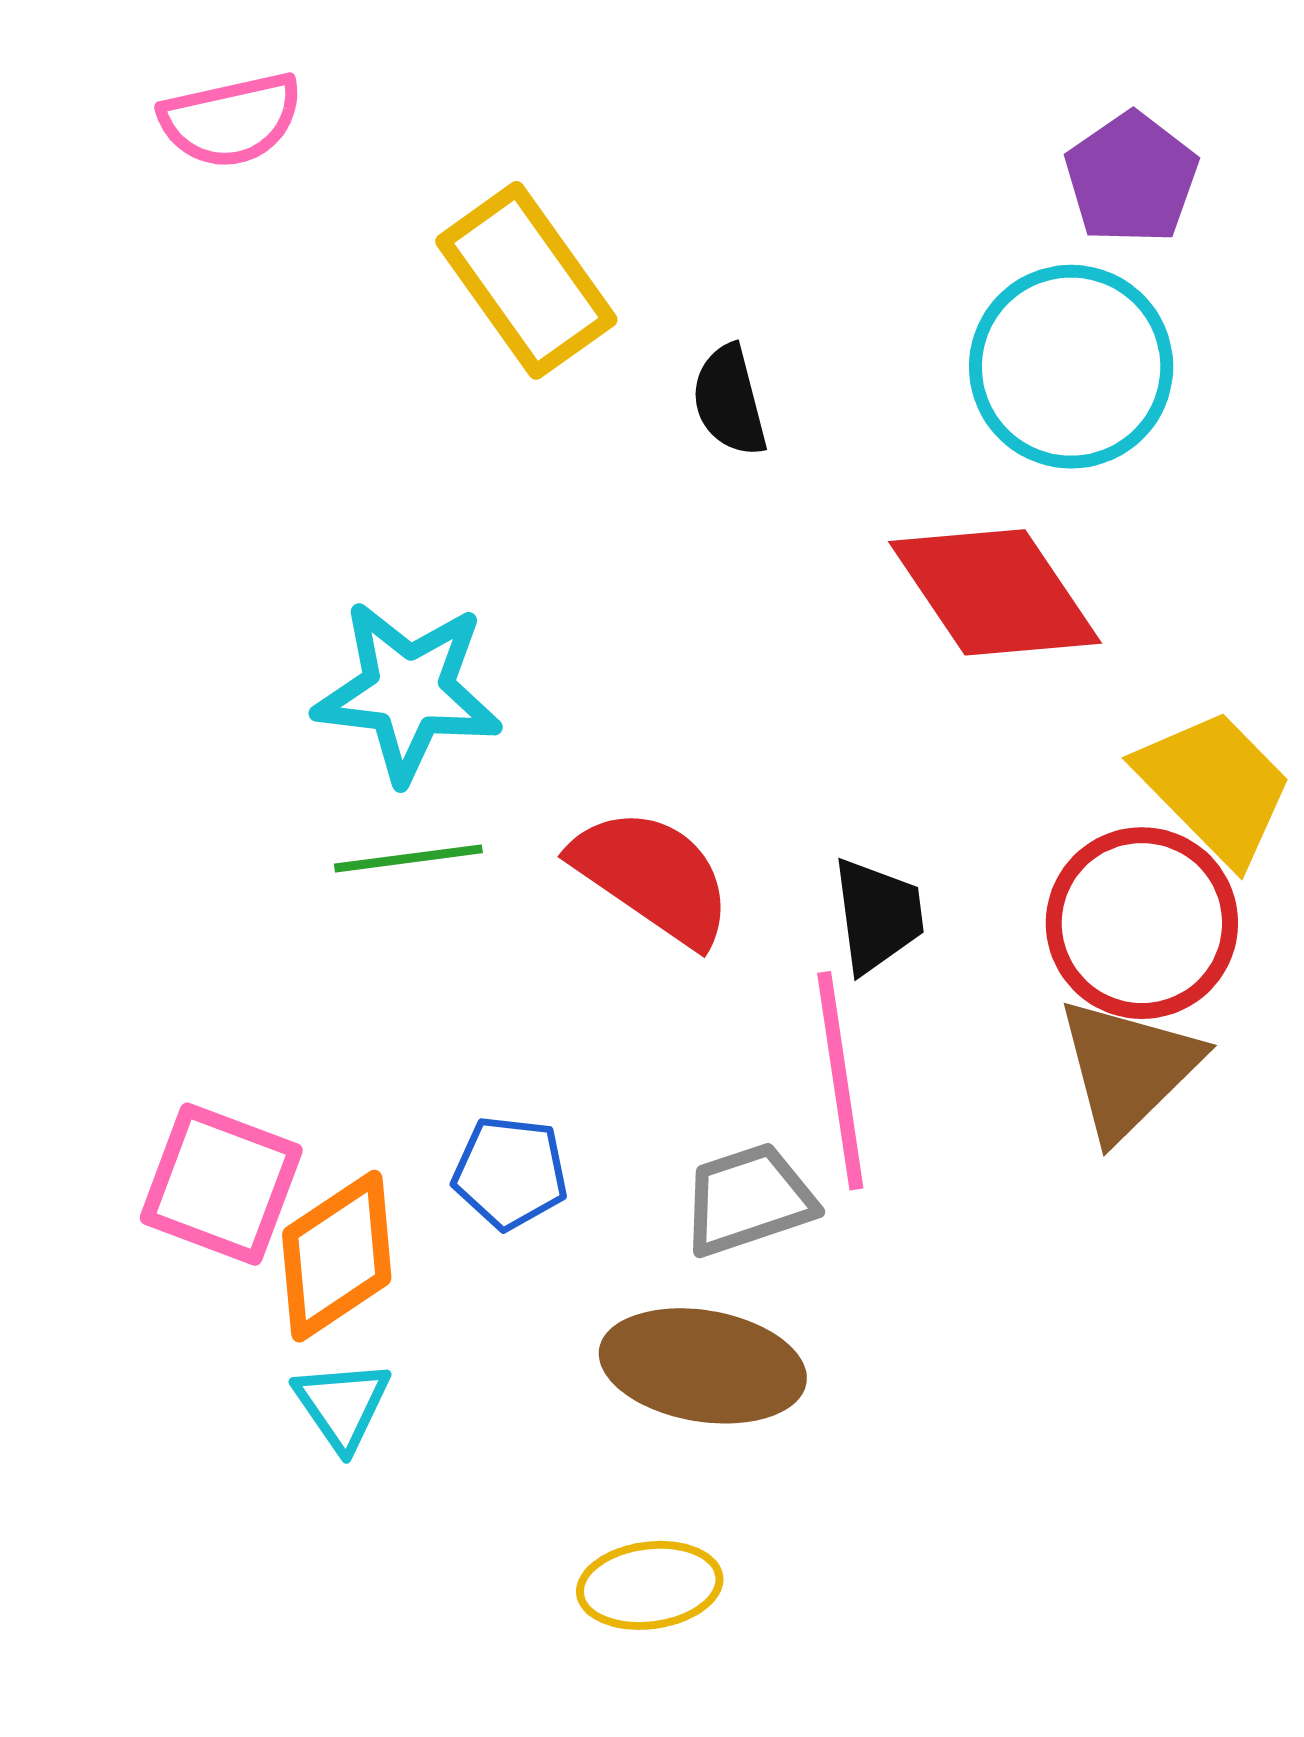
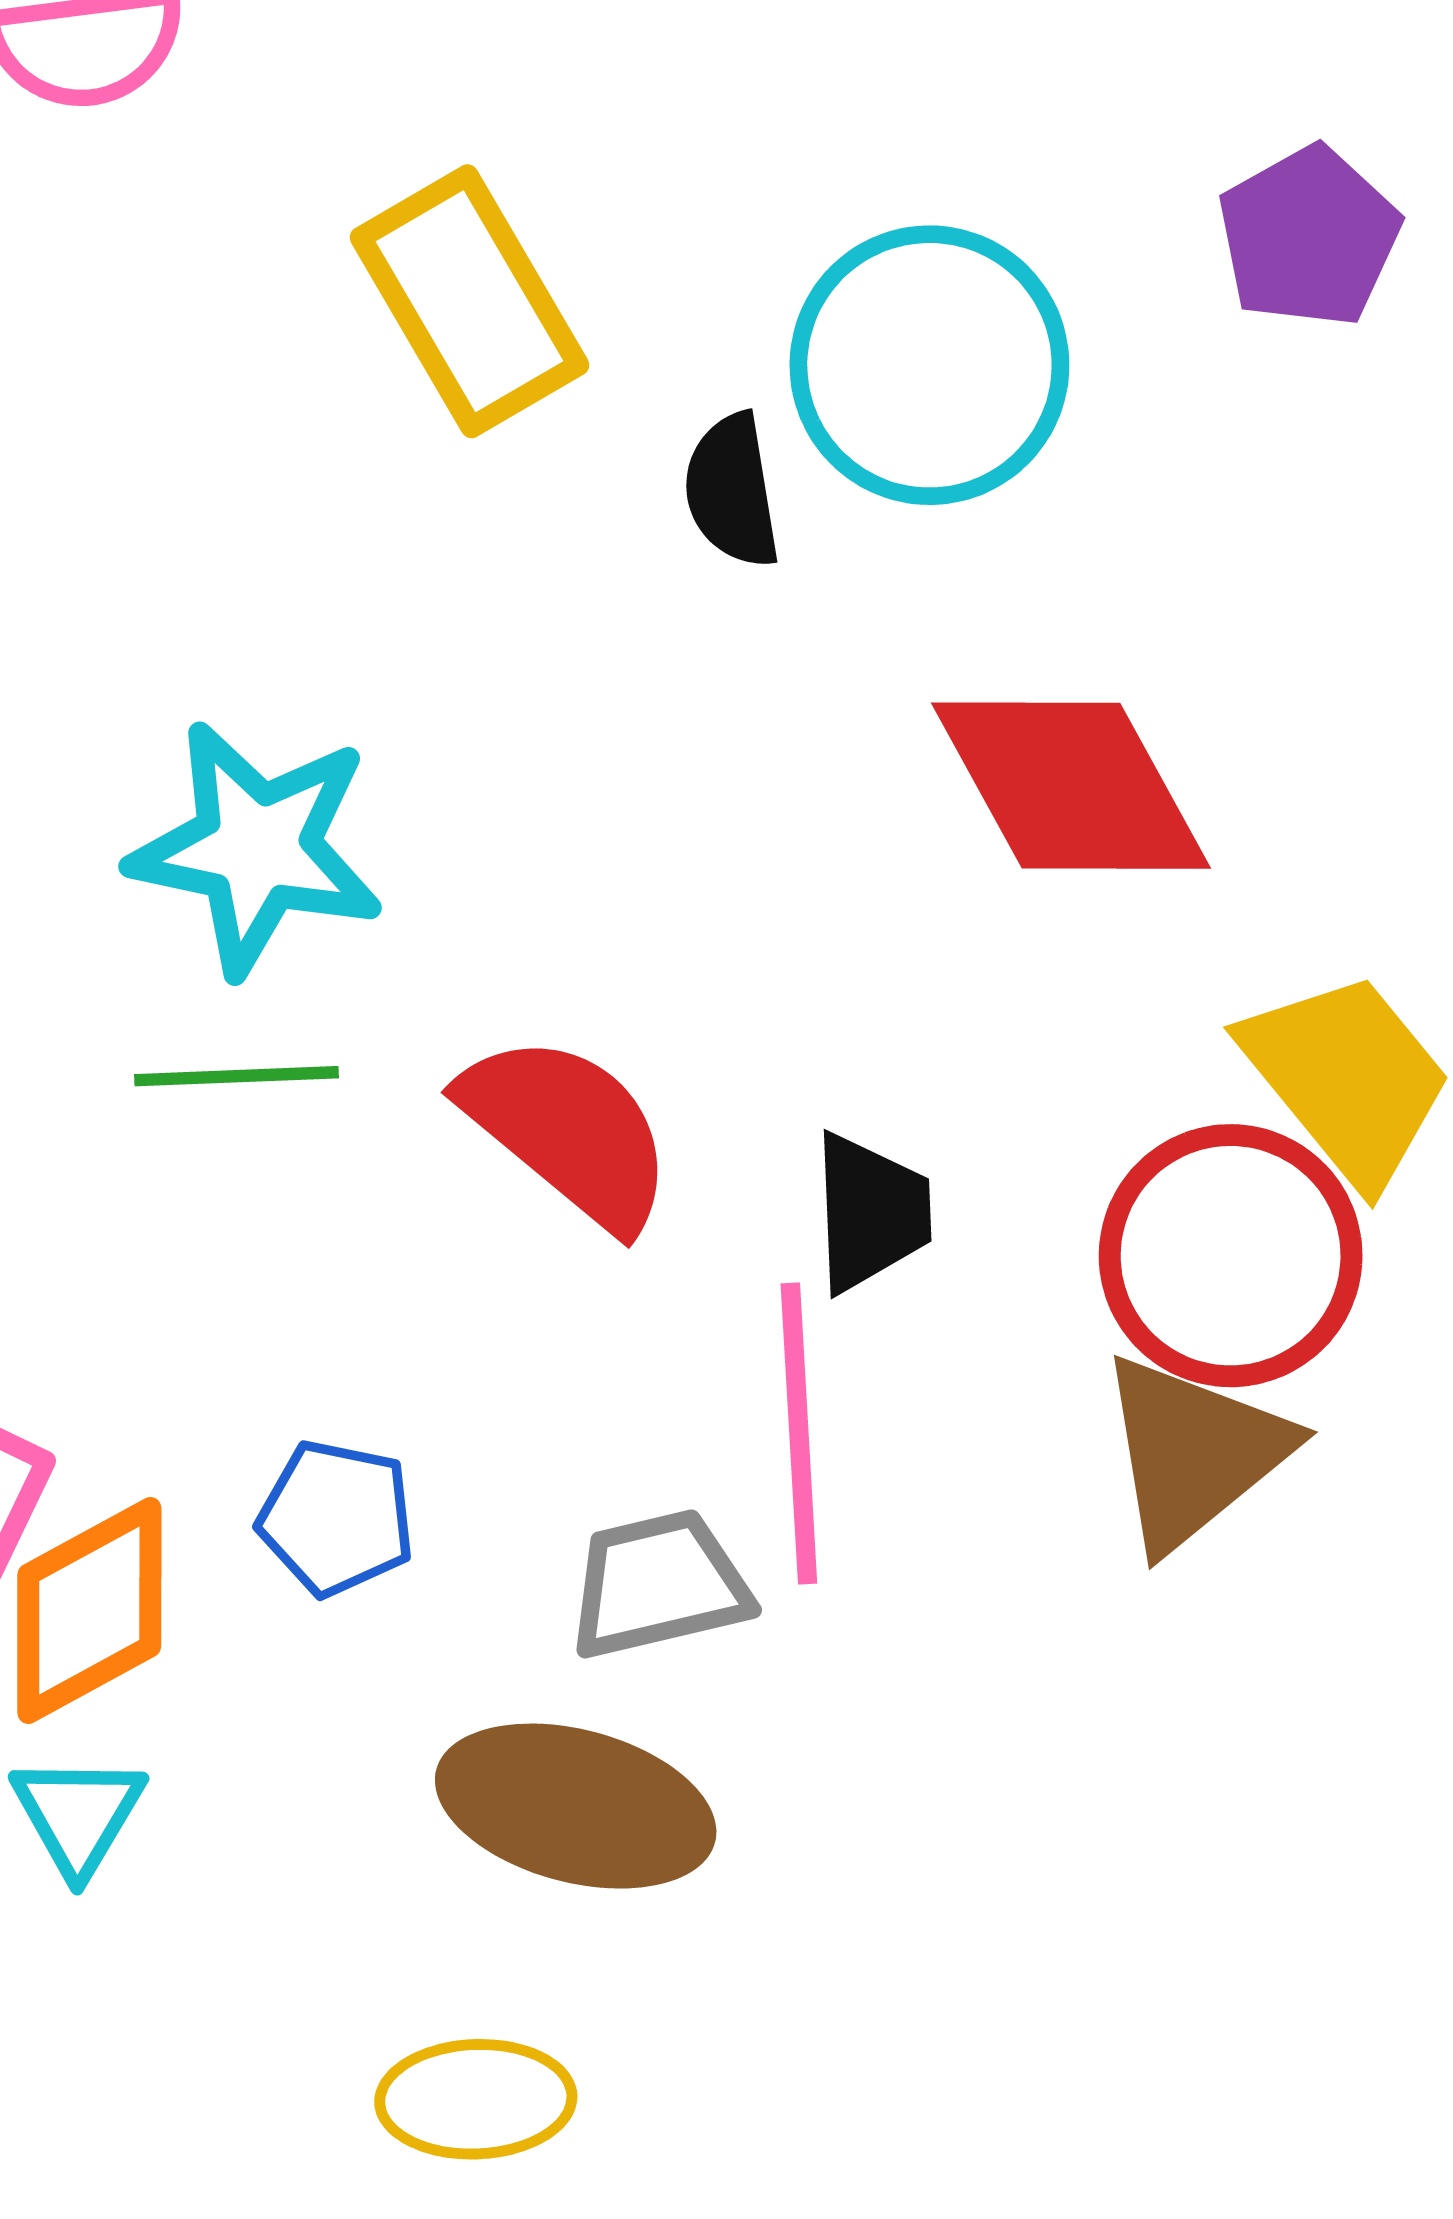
cyan circle: (1071, 367) -> (929, 365), moved

